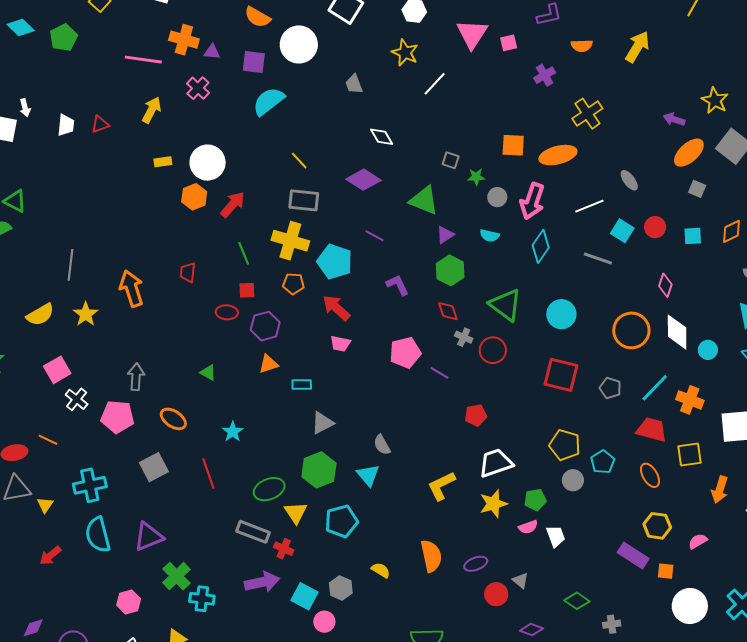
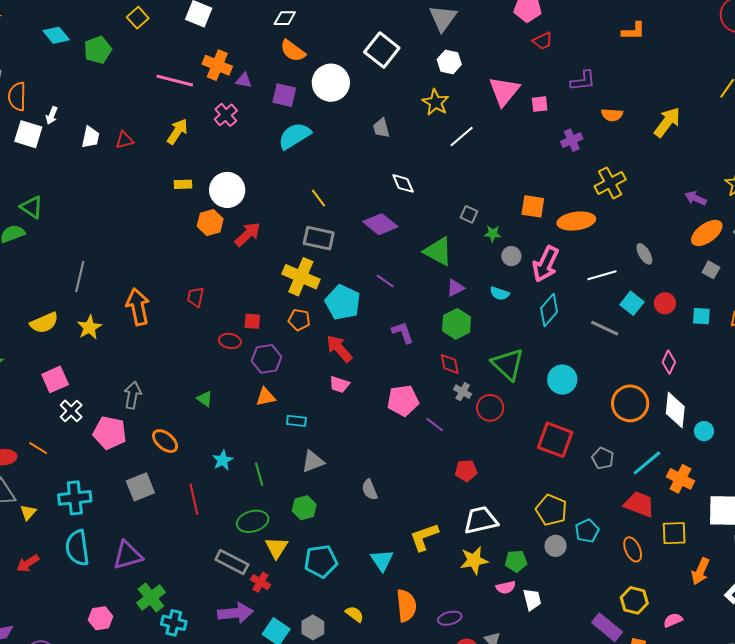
white arrow: (25, 108) -> (52, 115), turned 30
green line: (244, 253) -> (259, 474), moved
green hexagon: (319, 470) -> (304, 508), size x0.7
cyan triangle: (368, 475) -> (382, 560), moved

